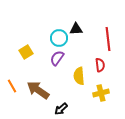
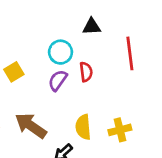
black triangle: (76, 29) -> (92, 27), moved
red semicircle: (100, 65) -> (86, 72), moved
yellow semicircle: (79, 76) -> (83, 127), moved

